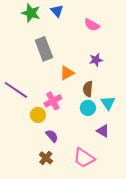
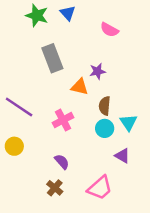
purple star: (96, 60) -> (97, 71), moved
orange triangle: (67, 73) -> (80, 87), turned 42
yellow circle: (38, 115) -> (14, 146), moved
pink trapezoid: (84, 158) -> (100, 188), turned -75

